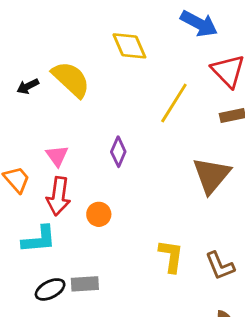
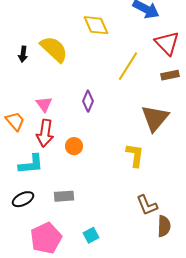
black arrow: (28, 86) -> (23, 54), turned -56
yellow L-shape: (171, 256) -> (135, 155), moved
brown L-shape: (220, 266) -> (147, 205), moved
black ellipse: (50, 289) -> (23, 199), moved

